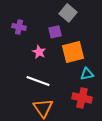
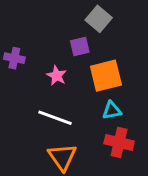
purple cross: (19, 27) -> (14, 58), moved
cyan triangle: (87, 74) -> (112, 110), moved

